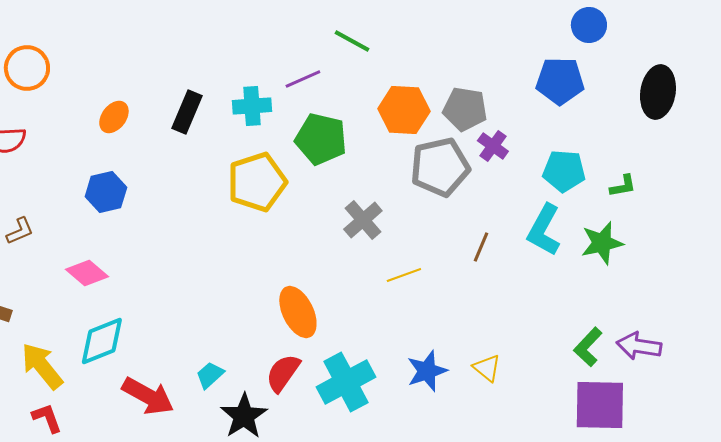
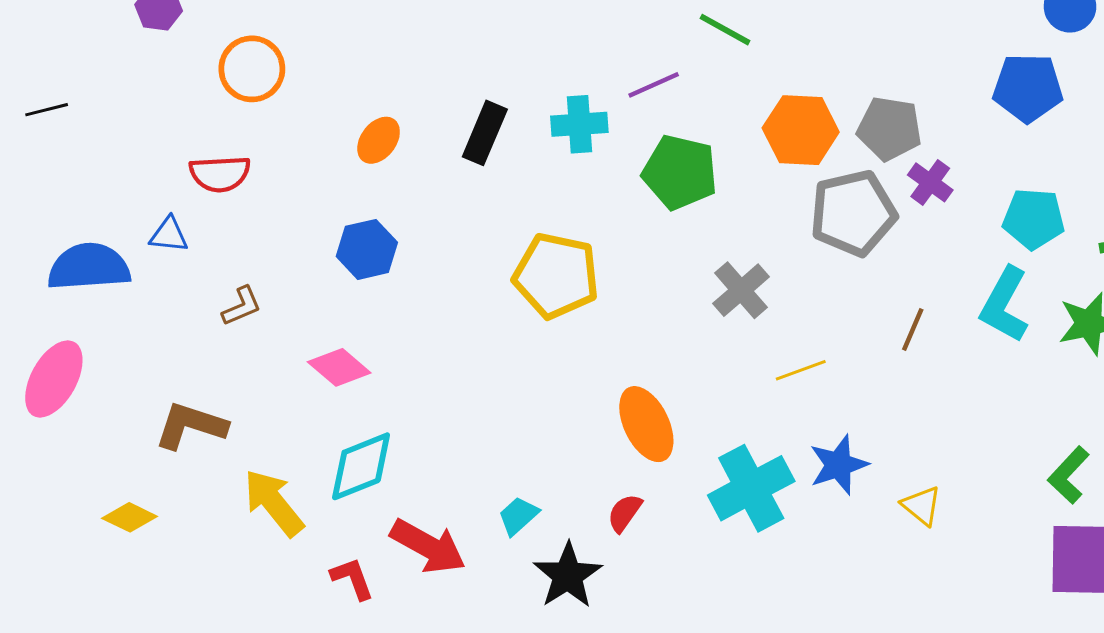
yellow pentagon: (257, 182) -> (556, 276), moved, turned 30
blue star: (427, 371) -> (839, 465), moved
red semicircle: (283, 373) -> (625, 513), size x0.7
cyan cross: (346, 382) -> (751, 488), moved
red L-shape: (47, 418) -> (352, 578), moved

